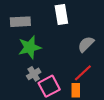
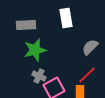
gray cross: (34, 74) -> (39, 76), turned -32

